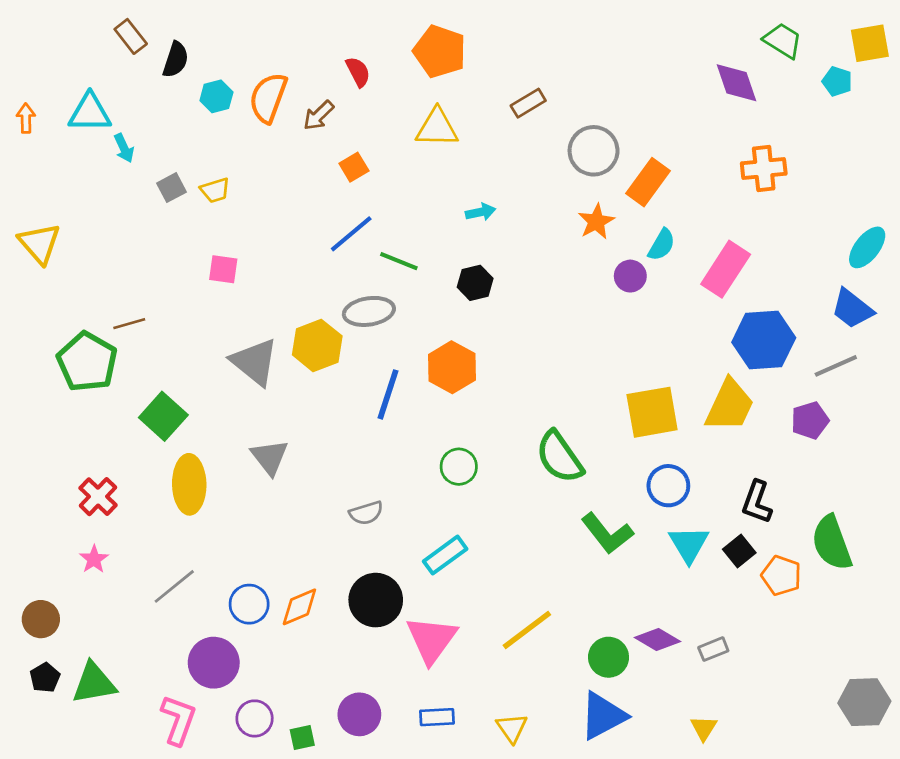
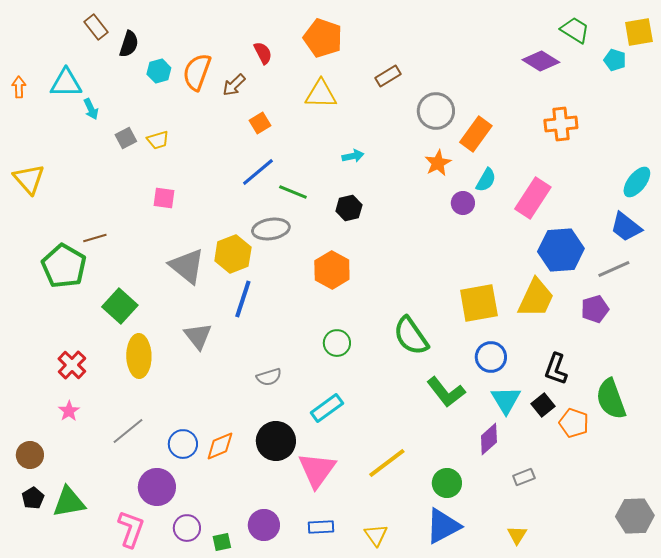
purple diamond: (736, 83) -> (541, 61), turned -39
blue line: (388, 394) -> (243, 299), moved
purple diamond: (658, 640) -> (489, 439), moved, turned -72

